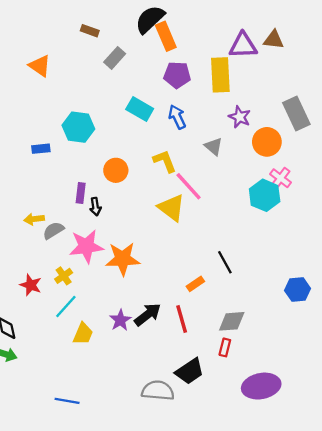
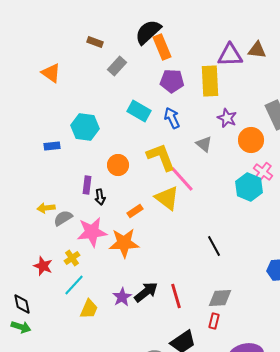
yellow L-shape: (165, 161) -> (161, 157), size x1.4
orange rectangle: (195, 284) -> (135, 211), moved

